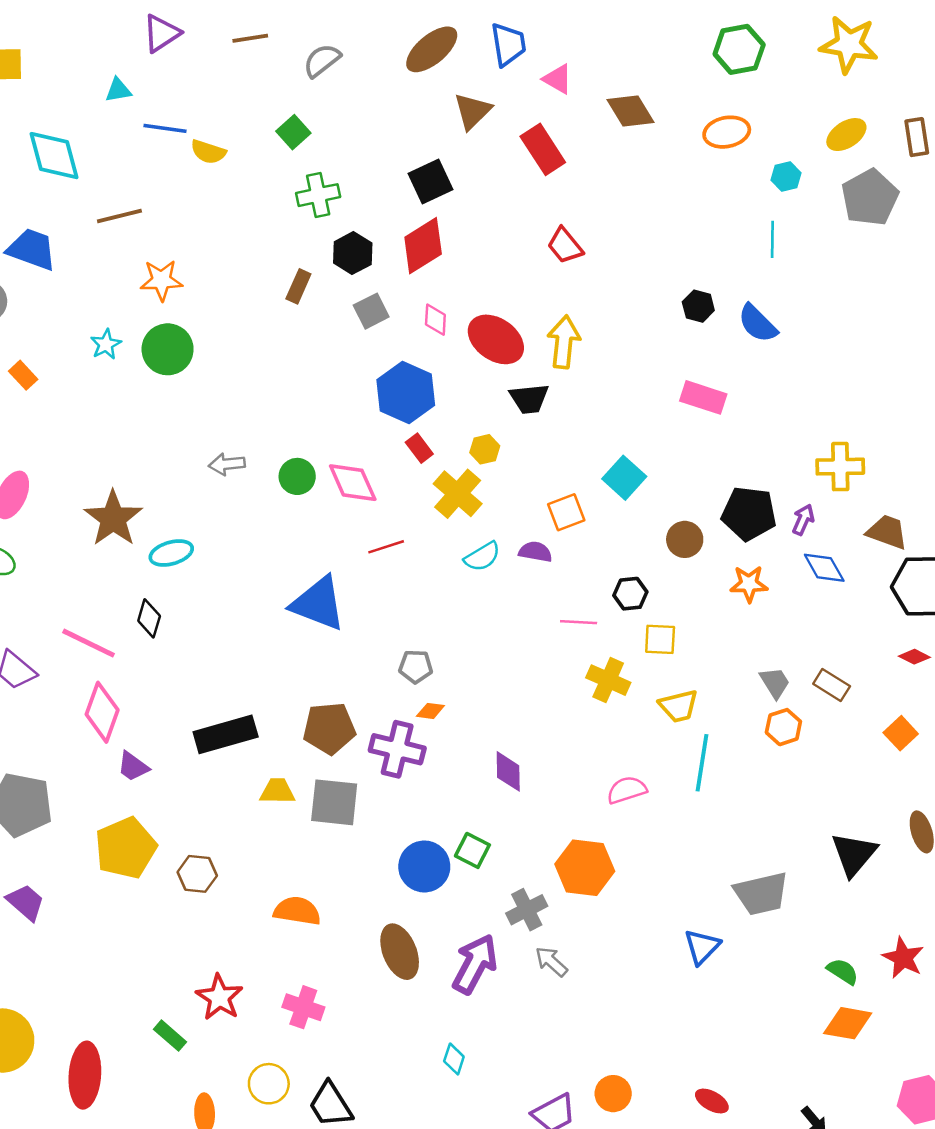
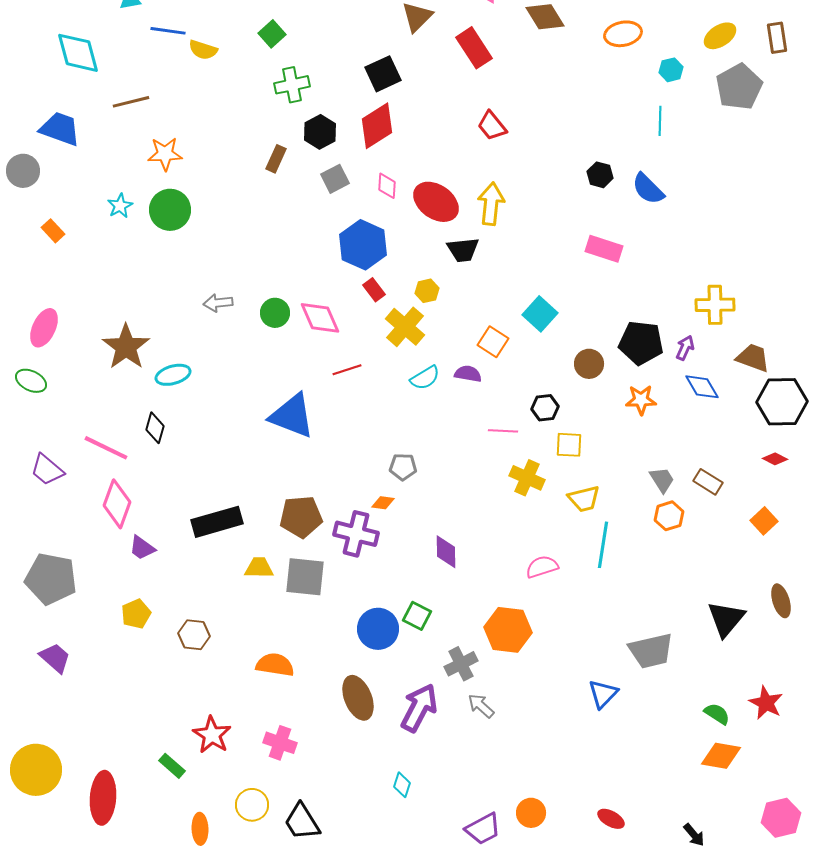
orange square: (566, 512) -> (493, 342), turned -36
gray pentagon: (416, 667) -> (403, 467), moved
yellow pentagon: (126, 848) -> (136, 614), size x0.6

